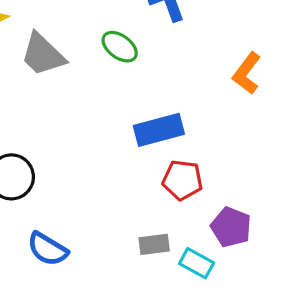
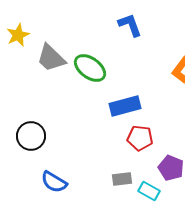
green ellipse: (120, 47) -> (90, 68), moved, size x1.4

